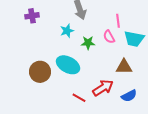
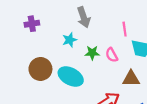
pink semicircle: (109, 37) -> (112, 55), moved
brown circle: (40, 72) -> (40, 69), moved

